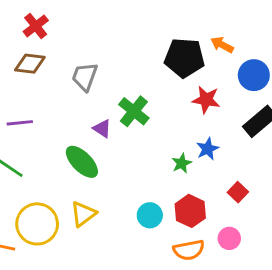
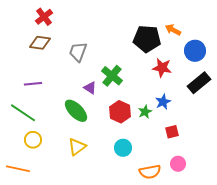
red square: (238, 192) -> (172, 132), moved, turned 32
red hexagon: (190, 211) -> (120, 112), moved
yellow circle: (37, 224) -> (33, 140), moved, size x0.6

